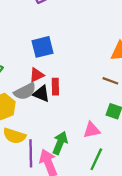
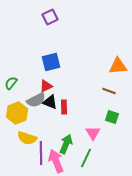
red rectangle: (55, 87) -> (64, 107), moved
pink triangle: (92, 130) -> (93, 133), turned -49
green line: (96, 159) -> (86, 158), moved

